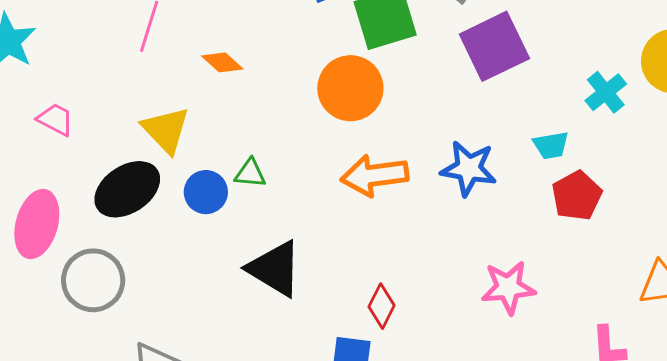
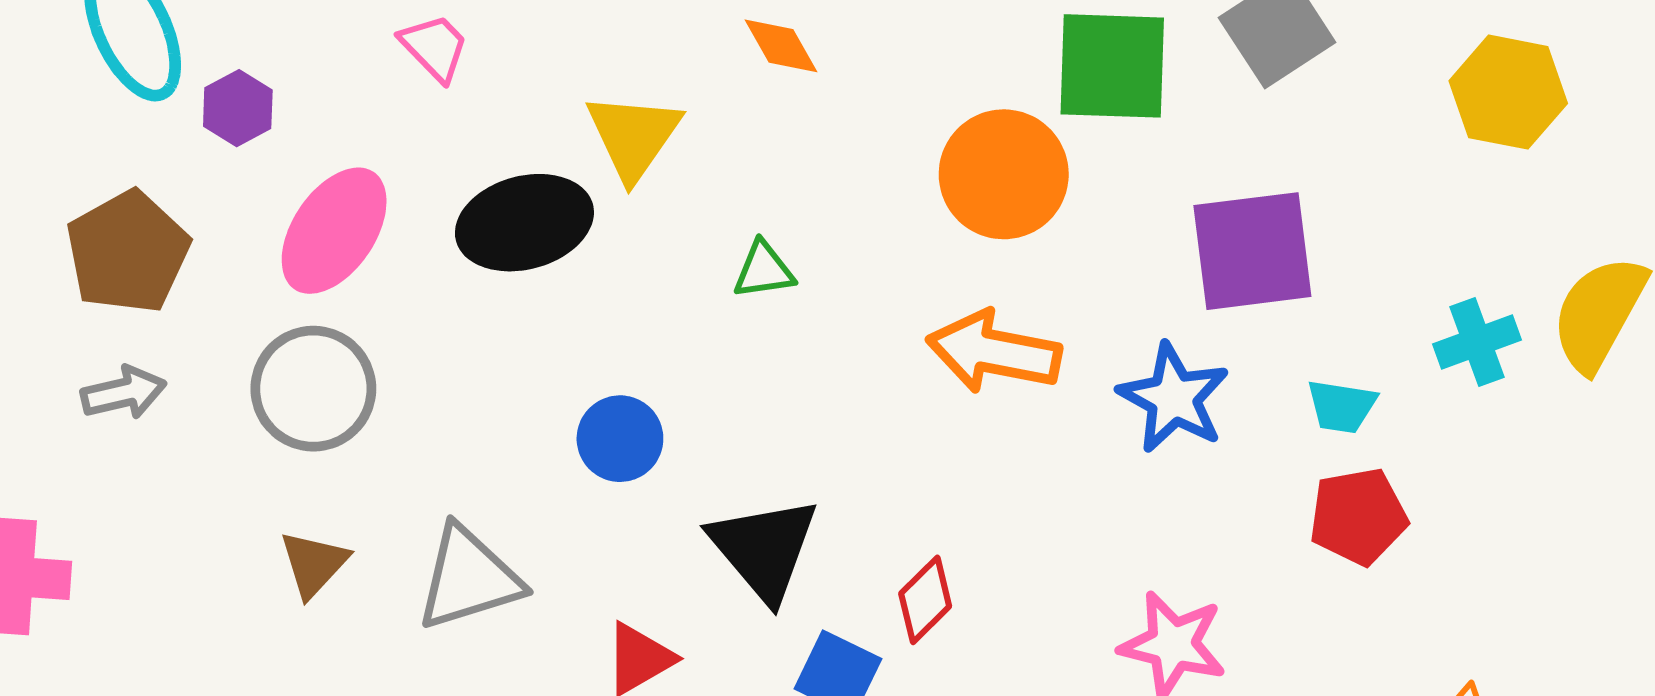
purple square: (494, 46) -> (1252, 251), moved
green triangle: (250, 173) -> (764, 270), turned -32
blue circle: (206, 192) -> (620, 439), moved
black triangle: (275, 269) -> (764, 549), moved
gray circle: (93, 280) -> (313, 389), moved

